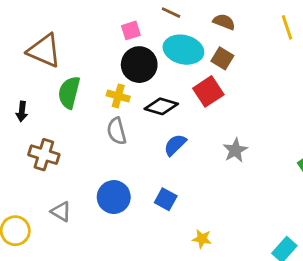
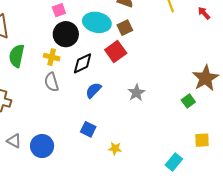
brown square: (222, 58) -> (125, 28), turned 35
black diamond: (161, 106) -> (83, 63), turned -40
blue circle: (114, 197) -> (42, 146), moved
yellow star: (202, 239) -> (115, 149), moved

